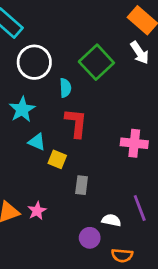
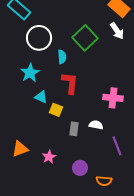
pink star: (37, 211) -> (49, 157), moved
white semicircle: (111, 220) -> (96, 125), moved

